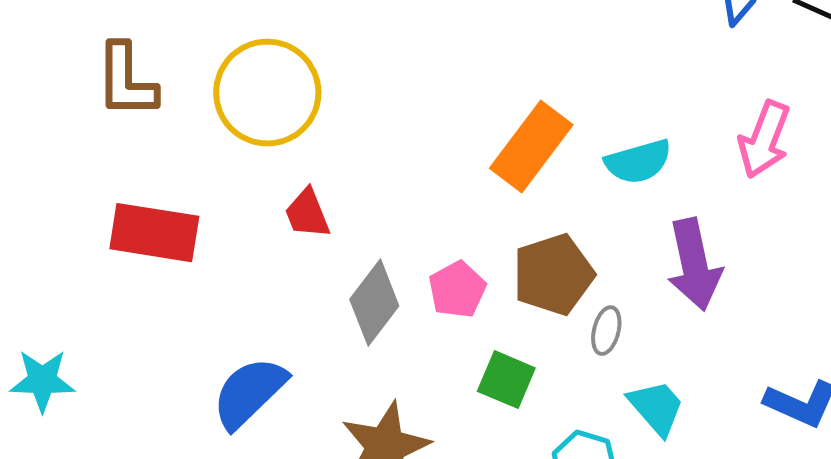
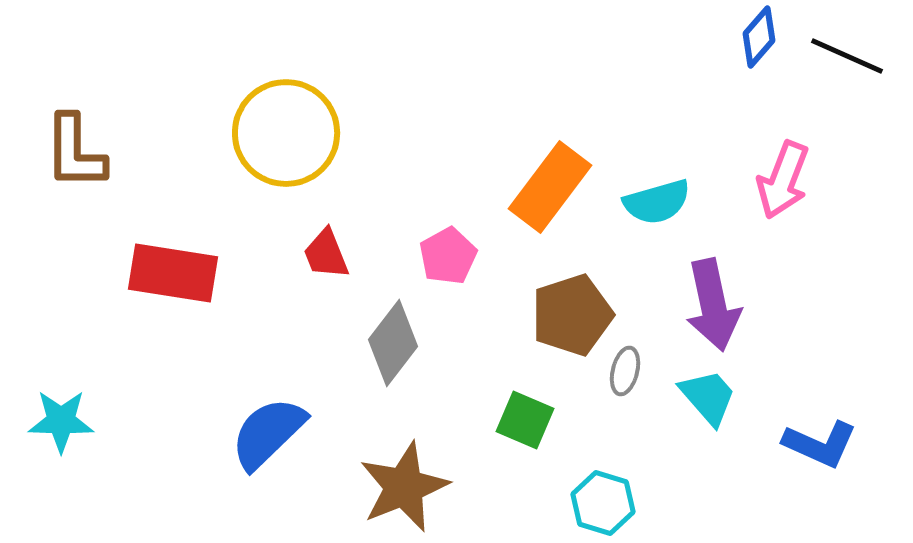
brown L-shape: (126, 81) -> (75, 152), moved
pink pentagon: (457, 290) -> (448, 256), moved
cyan trapezoid: (656, 408) -> (708, 397), moved

